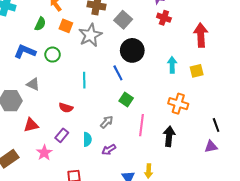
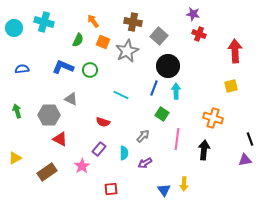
cyan arrow: (172, 65) -> (176, 91), moved
blue line: (118, 73) -> (154, 88), turned 49
cyan line: (84, 80) -> (121, 95), turned -63
red triangle: (31, 125) -> (60, 139), moved, turned 42

